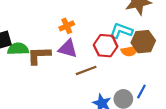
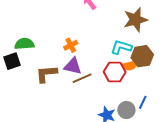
red hexagon: (106, 46) -> (115, 72), moved
green semicircle: (18, 49) -> (24, 44), moved
brown line: (86, 70) -> (82, 78), moved

